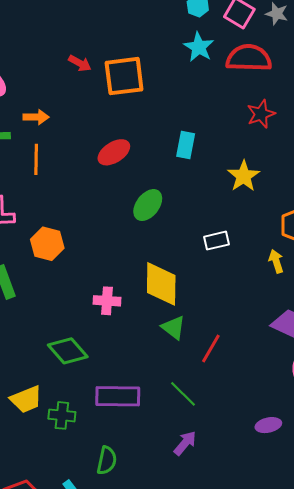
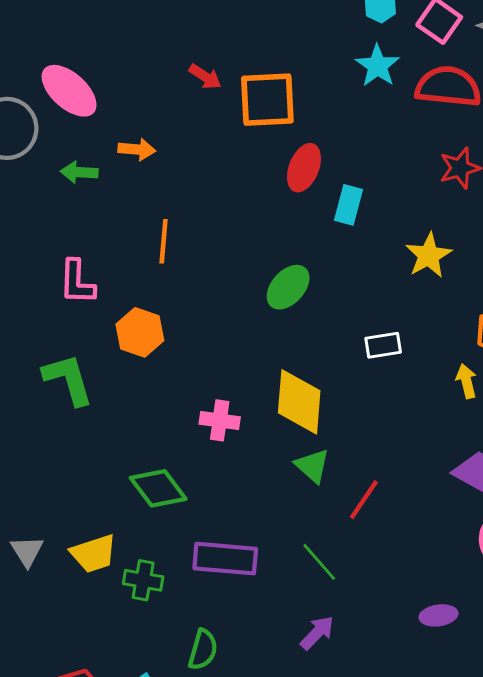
red ellipse: (114, 152) -> (304, 168), moved, turned -40
orange line: (36, 159) -> (164, 241), moved

